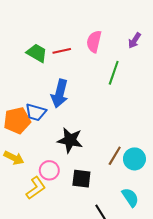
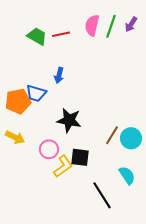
green line: (114, 73) -> (111, 26), moved
blue arrow: (60, 93) -> (59, 75), size x0.6
yellow L-shape: (36, 188) -> (63, 166), moved

